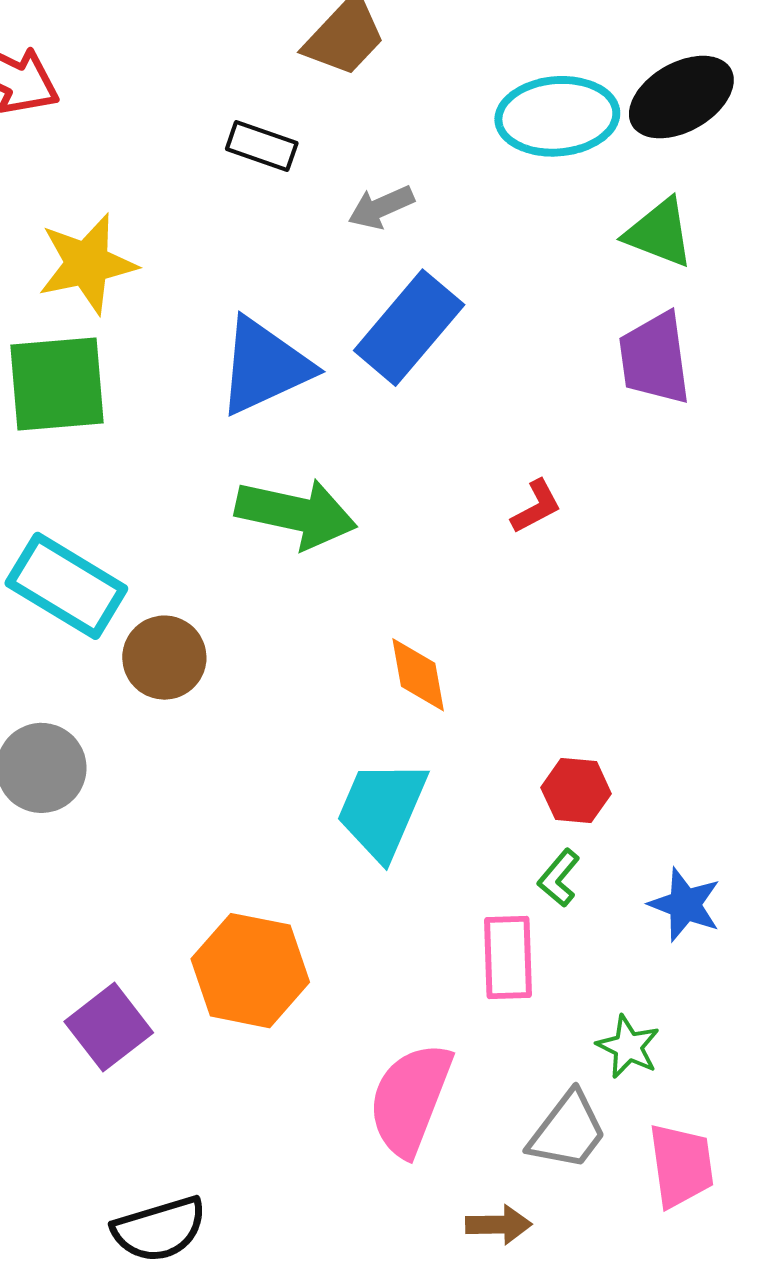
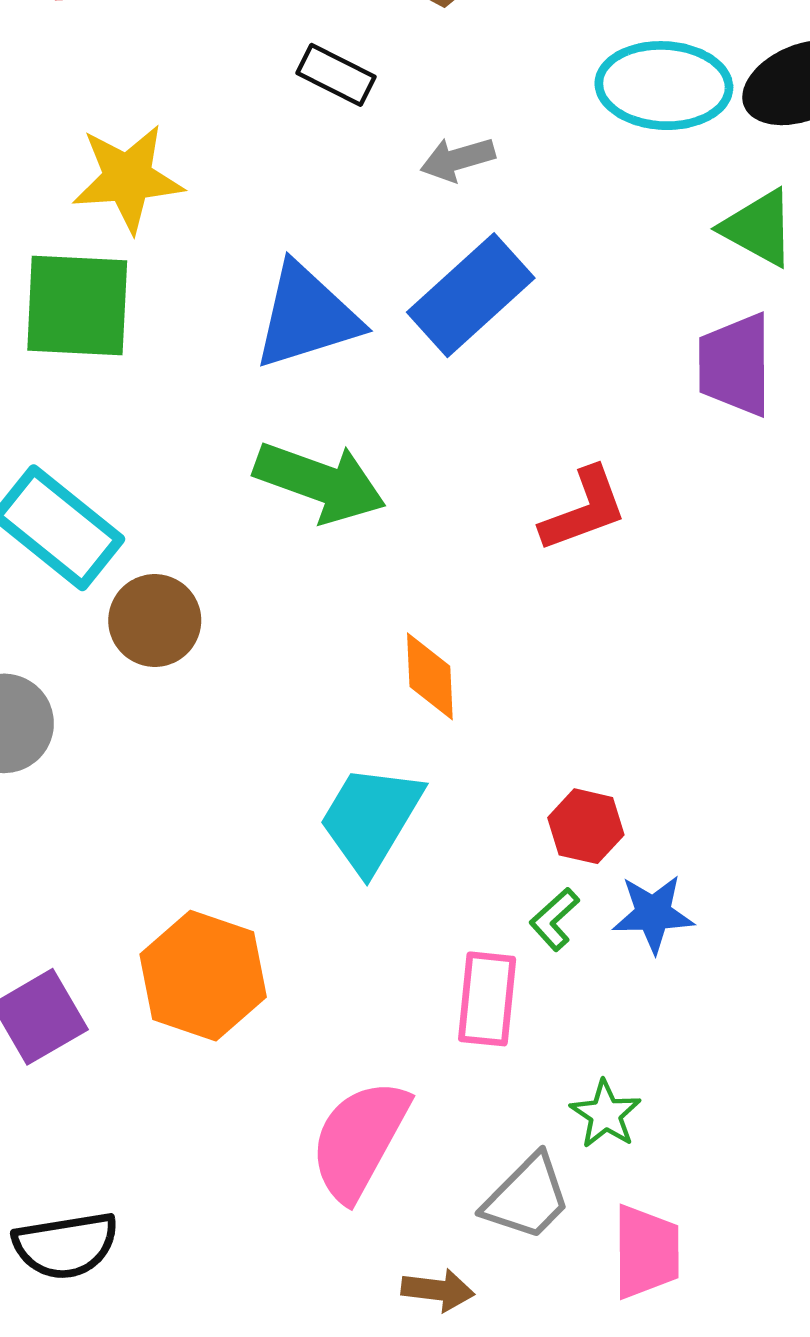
red L-shape: (536, 507) -> (584, 510), size x1.5
blue star: (685, 905) -> (653, 914), moved, turned -30

